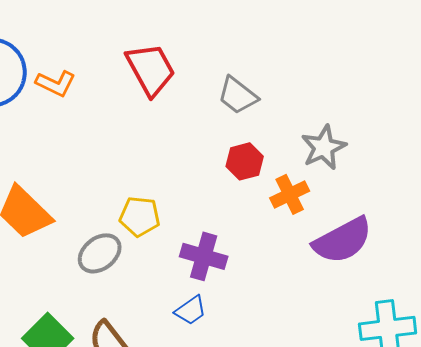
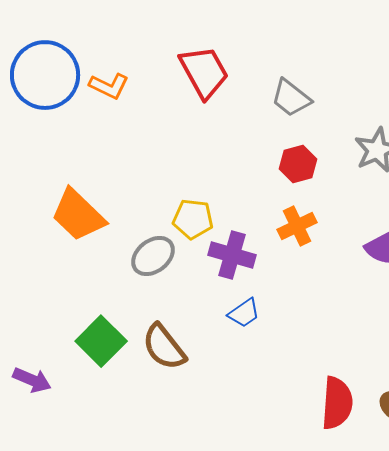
orange cross: (290, 194) -> (297, 226), moved
purple cross: (204, 256) -> (232, 255), moved

